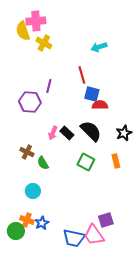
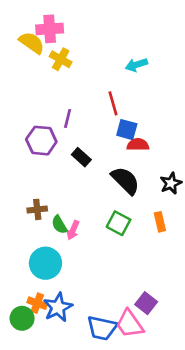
yellow semicircle: (23, 31) -> (32, 43), turned 144
pink arrow: (53, 133) -> (73, 230), moved
black rectangle: (67, 133) -> (81, 157), moved
brown cross: (27, 152) -> (37, 209), turned -32
cyan circle: (33, 191) -> (45, 263), size x1.5
purple square: (106, 220) -> (146, 303), turned -35
blue star: (42, 223) -> (58, 307), size x1.5

